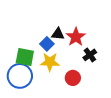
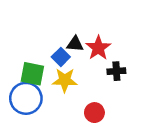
black cross: (90, 55) -> (116, 71), turned 32
red circle: (73, 78) -> (94, 113), moved

